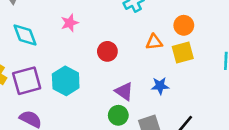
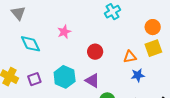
orange triangle: (154, 42) -> (130, 57), moved
purple square: (27, 81) -> (34, 79), size x0.6
purple triangle: (124, 91) -> (92, 81), moved

